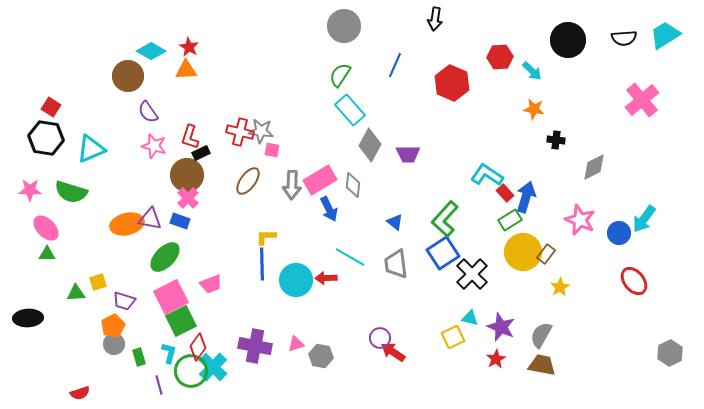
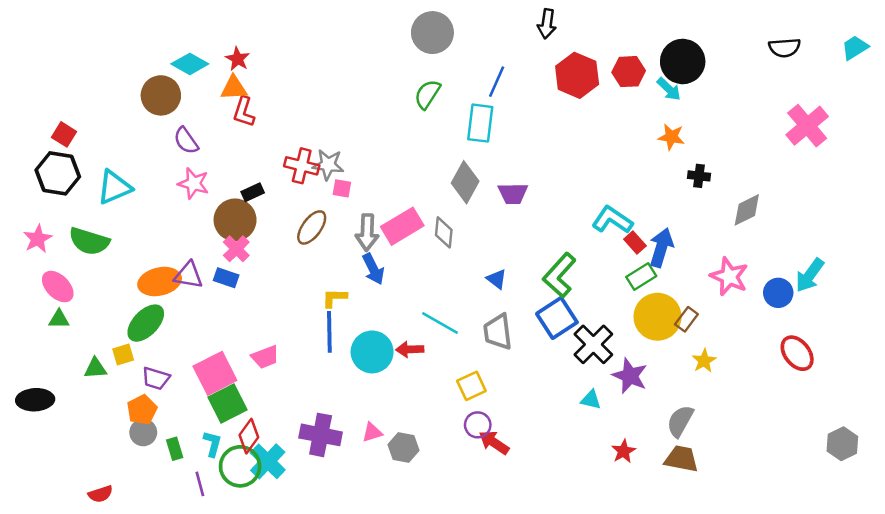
cyan trapezoid: (665, 35) -> (855, 48), moved, size x0.7
black circle: (568, 40) -> (683, 61), moved
red hexagon: (452, 83) -> (577, 75), moved
cyan rectangle: (350, 110) -> (480, 123), moved, turned 48
red L-shape: (190, 137) -> (244, 112), moved
pink star: (30, 190) -> (38, 239), turned -30
blue arrow: (329, 209) -> (373, 269), moved
green ellipse: (165, 257) -> (146, 323), moved
purple star: (501, 327) -> (630, 376), moved
yellow square: (453, 337) -> (471, 386), moved

